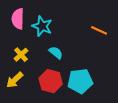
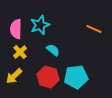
pink semicircle: (18, 19) -> (16, 29), moved
cyan star: (42, 26) -> (40, 25), turned 30

